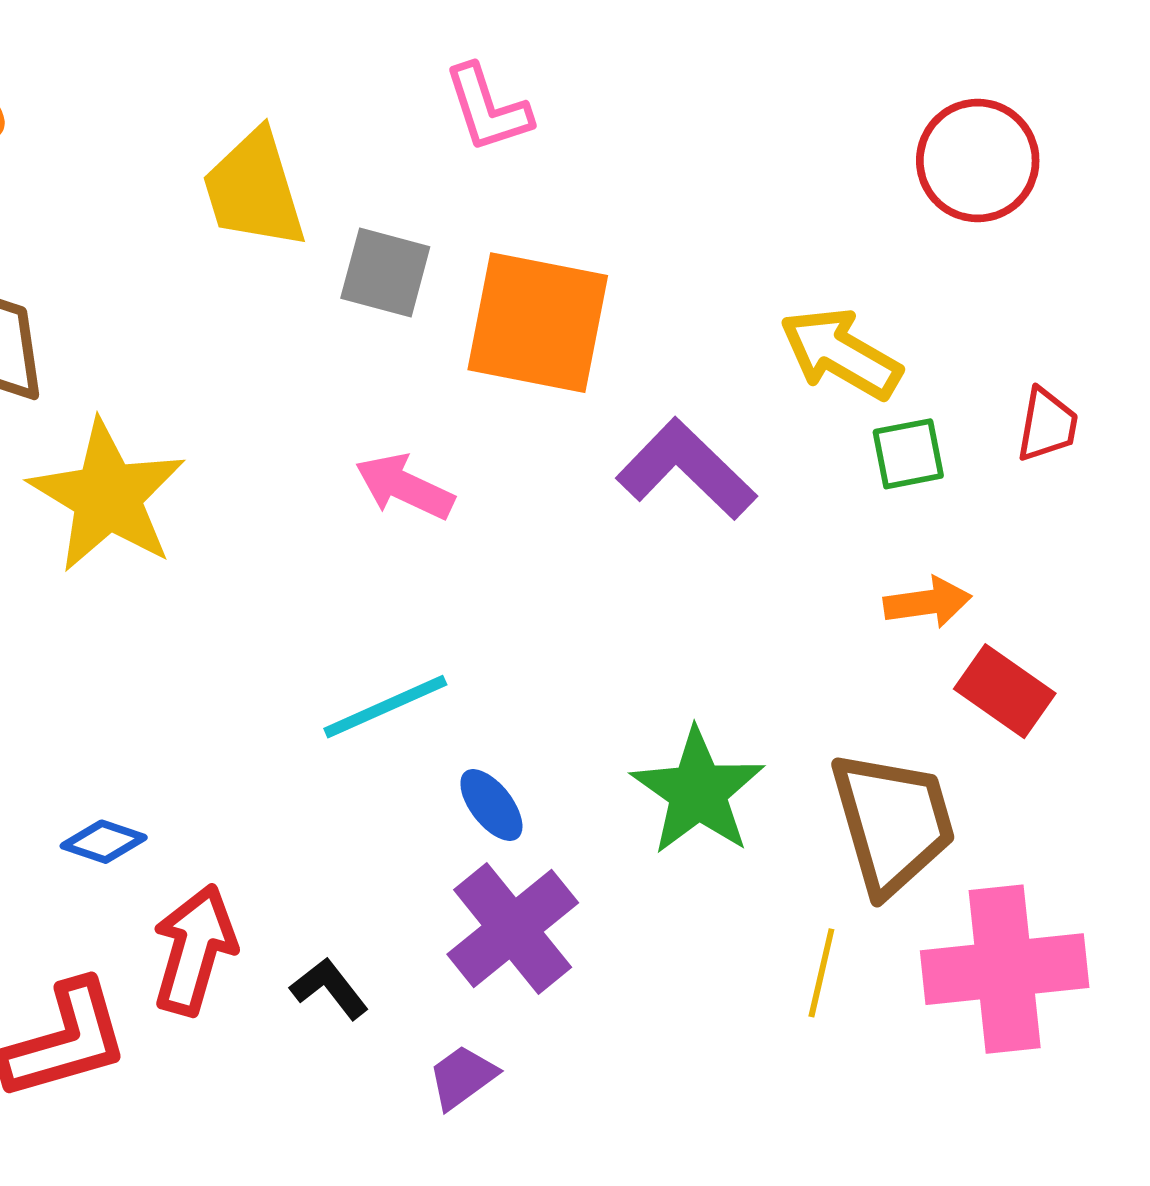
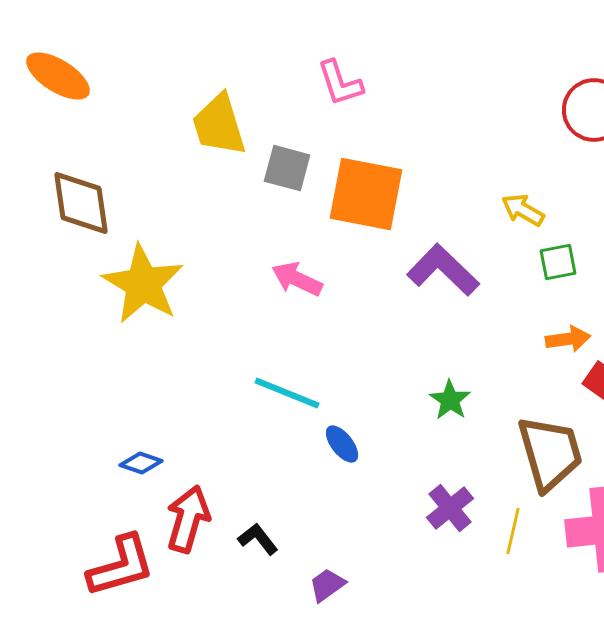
yellow arrow: (841, 353) -> (523, 210), size x0.7
cyan line: (385, 707) -> (287, 393), turned 46
green star: (698, 792) -> (450, 400), moved, size x0.6
purple cross: (513, 929) -> (450, 508), moved, size x0.7

